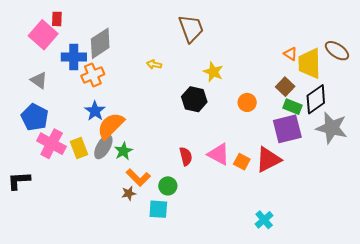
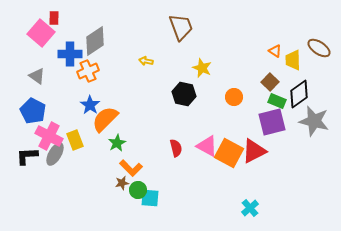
yellow trapezoid: (309, 63) -> (293, 60), size x0.7
gray ellipse: (103, 147) -> (55, 154), moved
orange square: (242, 162) -> (229, 153), size x1.8
black L-shape: (19, 181) -> (27, 156), moved
green circle: (168, 186) -> (138, 190), moved

